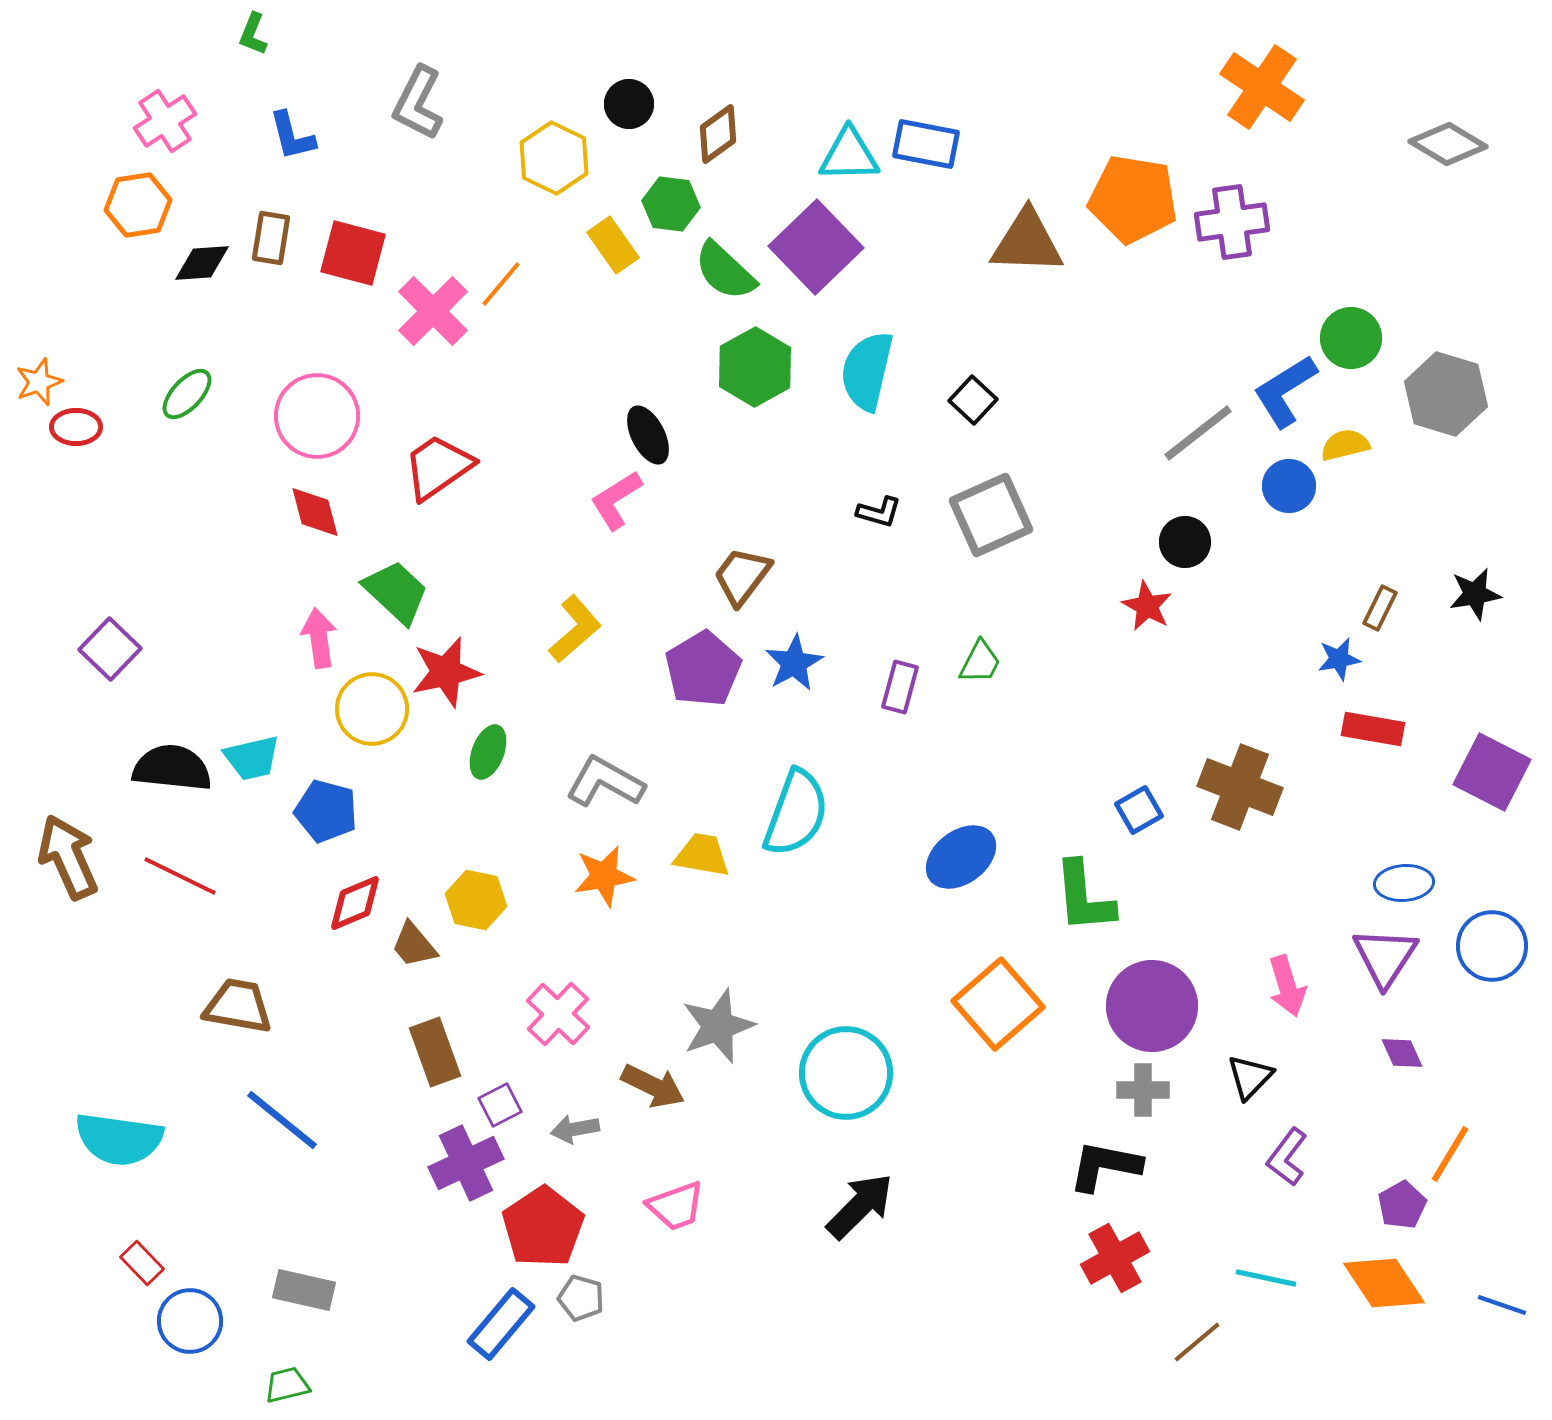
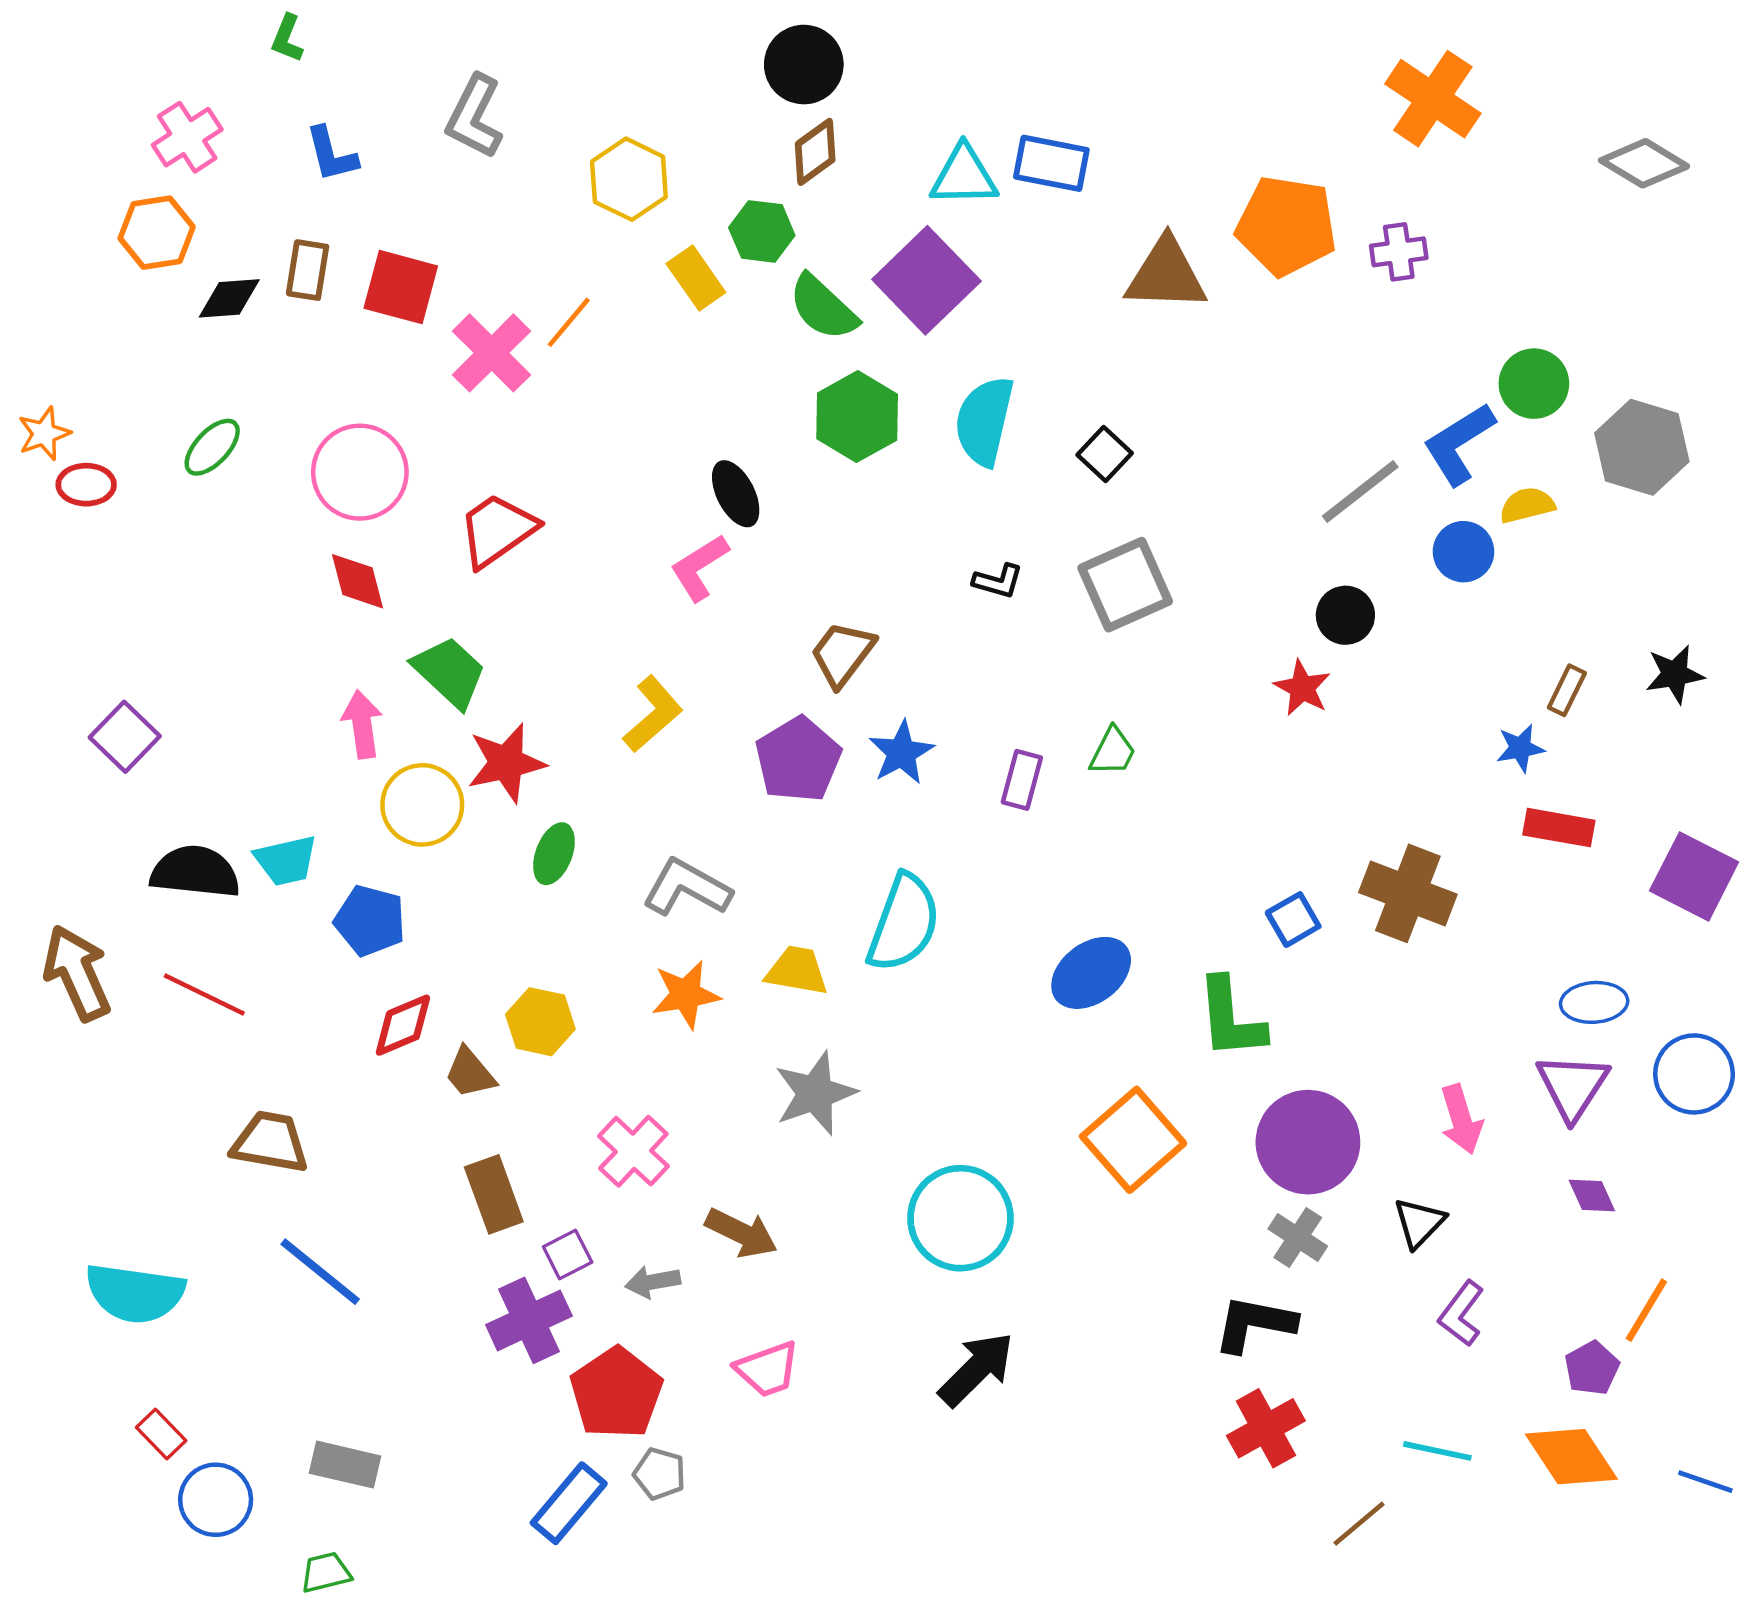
black circle: (629, 104) -> (804, 65), moved, size x1.4
purple cross: (1232, 222) -> (1399, 252), size x0.7
gray star: (718, 1026) -> (815, 1093), moved
gray cross: (1143, 1090) -> (1298, 1237), turned 33

